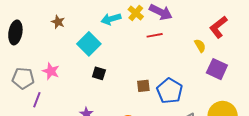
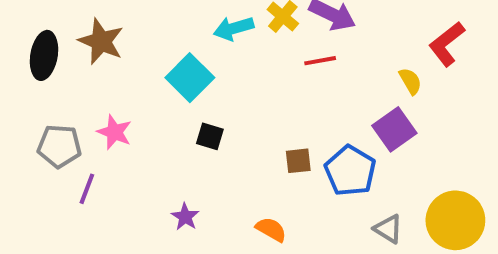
brown star: (58, 22) -> (101, 41), moved, size x1.6
purple square: (217, 69) -> (394, 129), moved, turned 30

